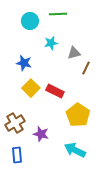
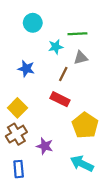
green line: (58, 14) -> (77, 34), moved
brown line: (86, 68) -> (63, 74), moved
yellow square: (31, 88) -> (17, 108), moved

